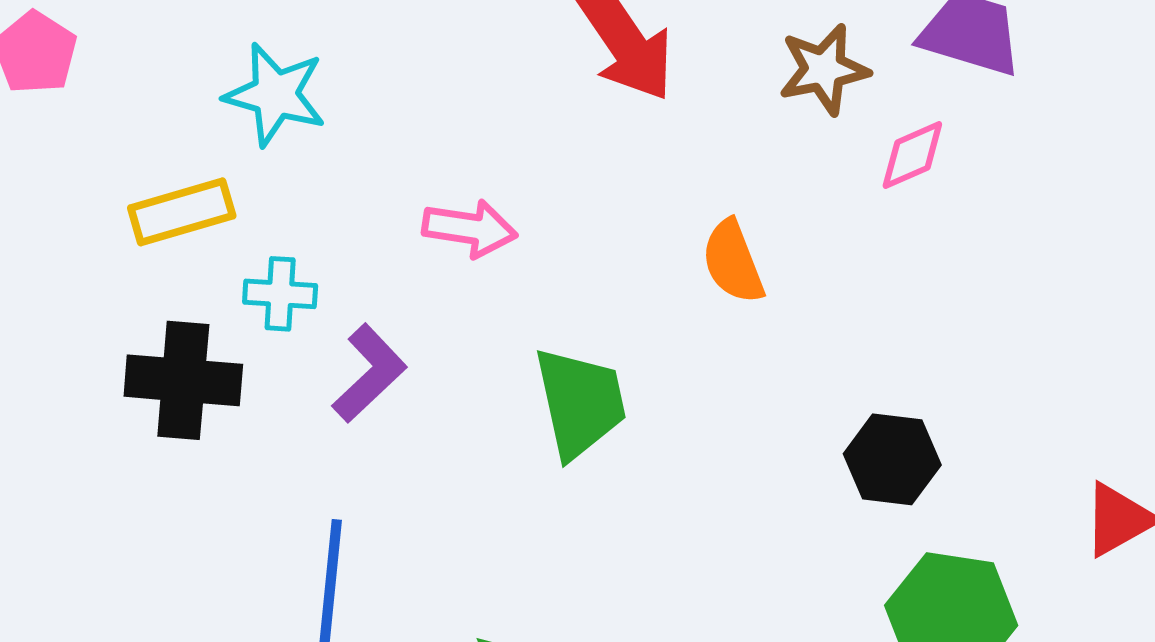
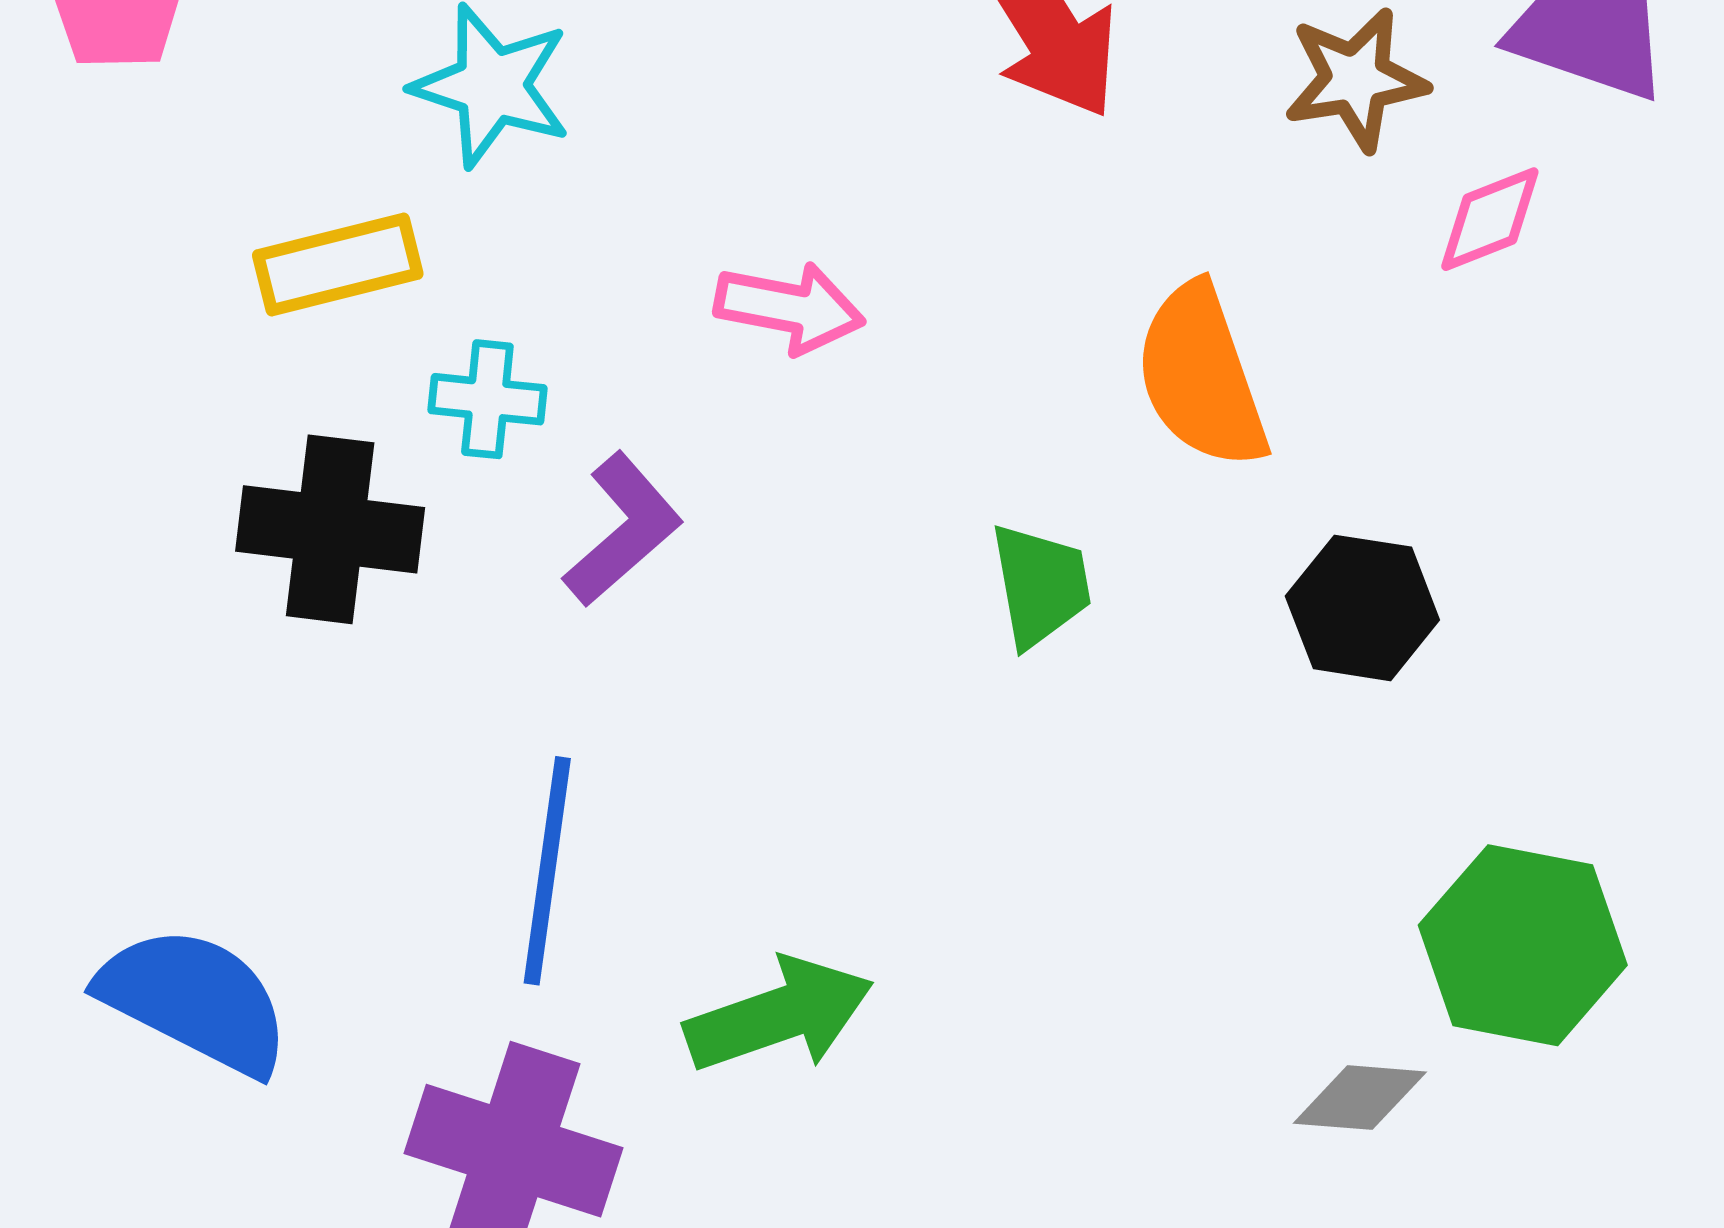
orange semicircle: (733, 262) -> (1201, 376), size x1.4
green trapezoid: (580, 403) -> (1040, 585), moved, size x0.7
black hexagon: (892, 459) -> (1362, 608), moved

